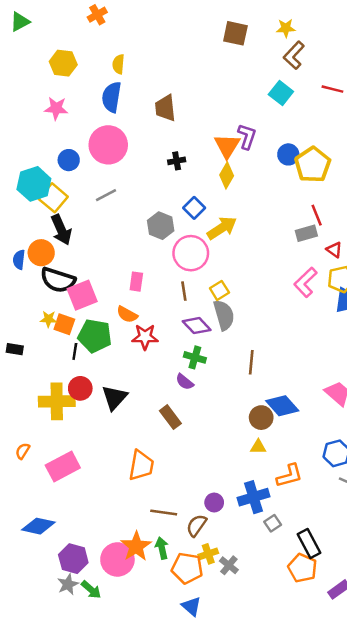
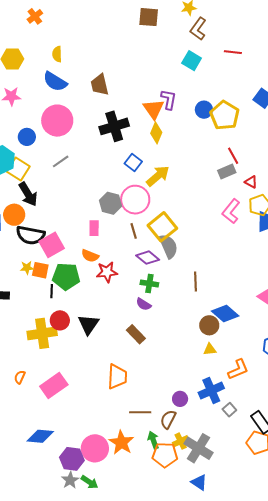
blue semicircle: (112, 97) -> (55, 82), turned -60
black cross: (177, 161) -> (114, 126), size x2.0
gray hexagon: (161, 226) -> (110, 203), moved
yellow square: (219, 290) -> (162, 227), size x1.8
green arrow: (162, 548) -> (153, 440), moved
pink circle: (117, 559) -> (95, 448), moved
gray cross: (229, 565) -> (198, 448), size x1.8
blue triangle: (191, 606) -> (199, 482), moved

